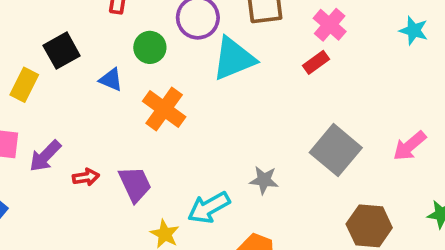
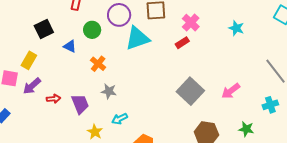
yellow rectangle: (24, 85) -> (29, 60), moved
orange cross: (164, 109) -> (98, 64), size x0.7
gray star: (264, 180) -> (109, 91), moved
cyan arrow: (209, 208) -> (120, 119), size x0.7

